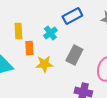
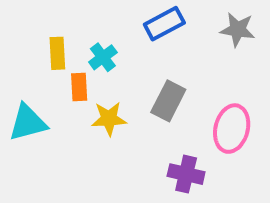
cyan cross: (50, 33) -> (103, 57), moved

